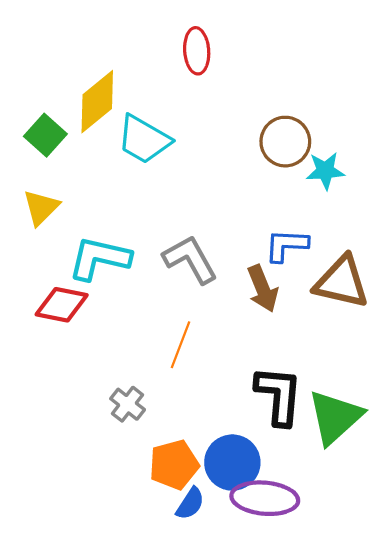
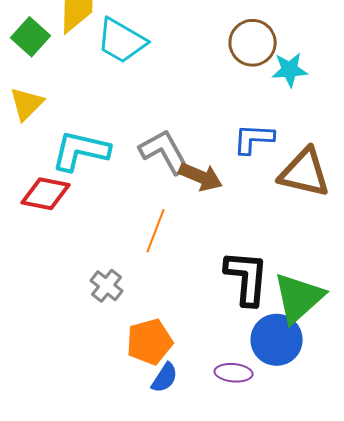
brown arrow: (263, 289) -> (201, 177), moved, turned -45
blue circle: (232, 463) -> (277, 340), moved
purple ellipse: (265, 498) -> (234, 373), size x0.6

